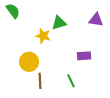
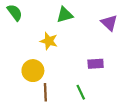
purple triangle: (96, 20) -> (109, 23), turned 35
green triangle: (59, 23) -> (65, 15), moved

